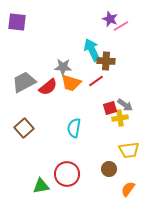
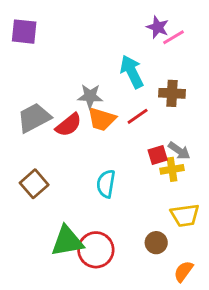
brown cross: (106, 61) -> (172, 93), moved
green triangle: (41, 186) -> (67, 241), moved, size x1.4

